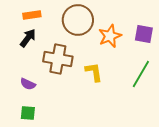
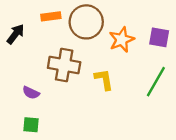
orange rectangle: (32, 15) -> (51, 16), moved
black arrow: (28, 38) -> (15, 34), moved

